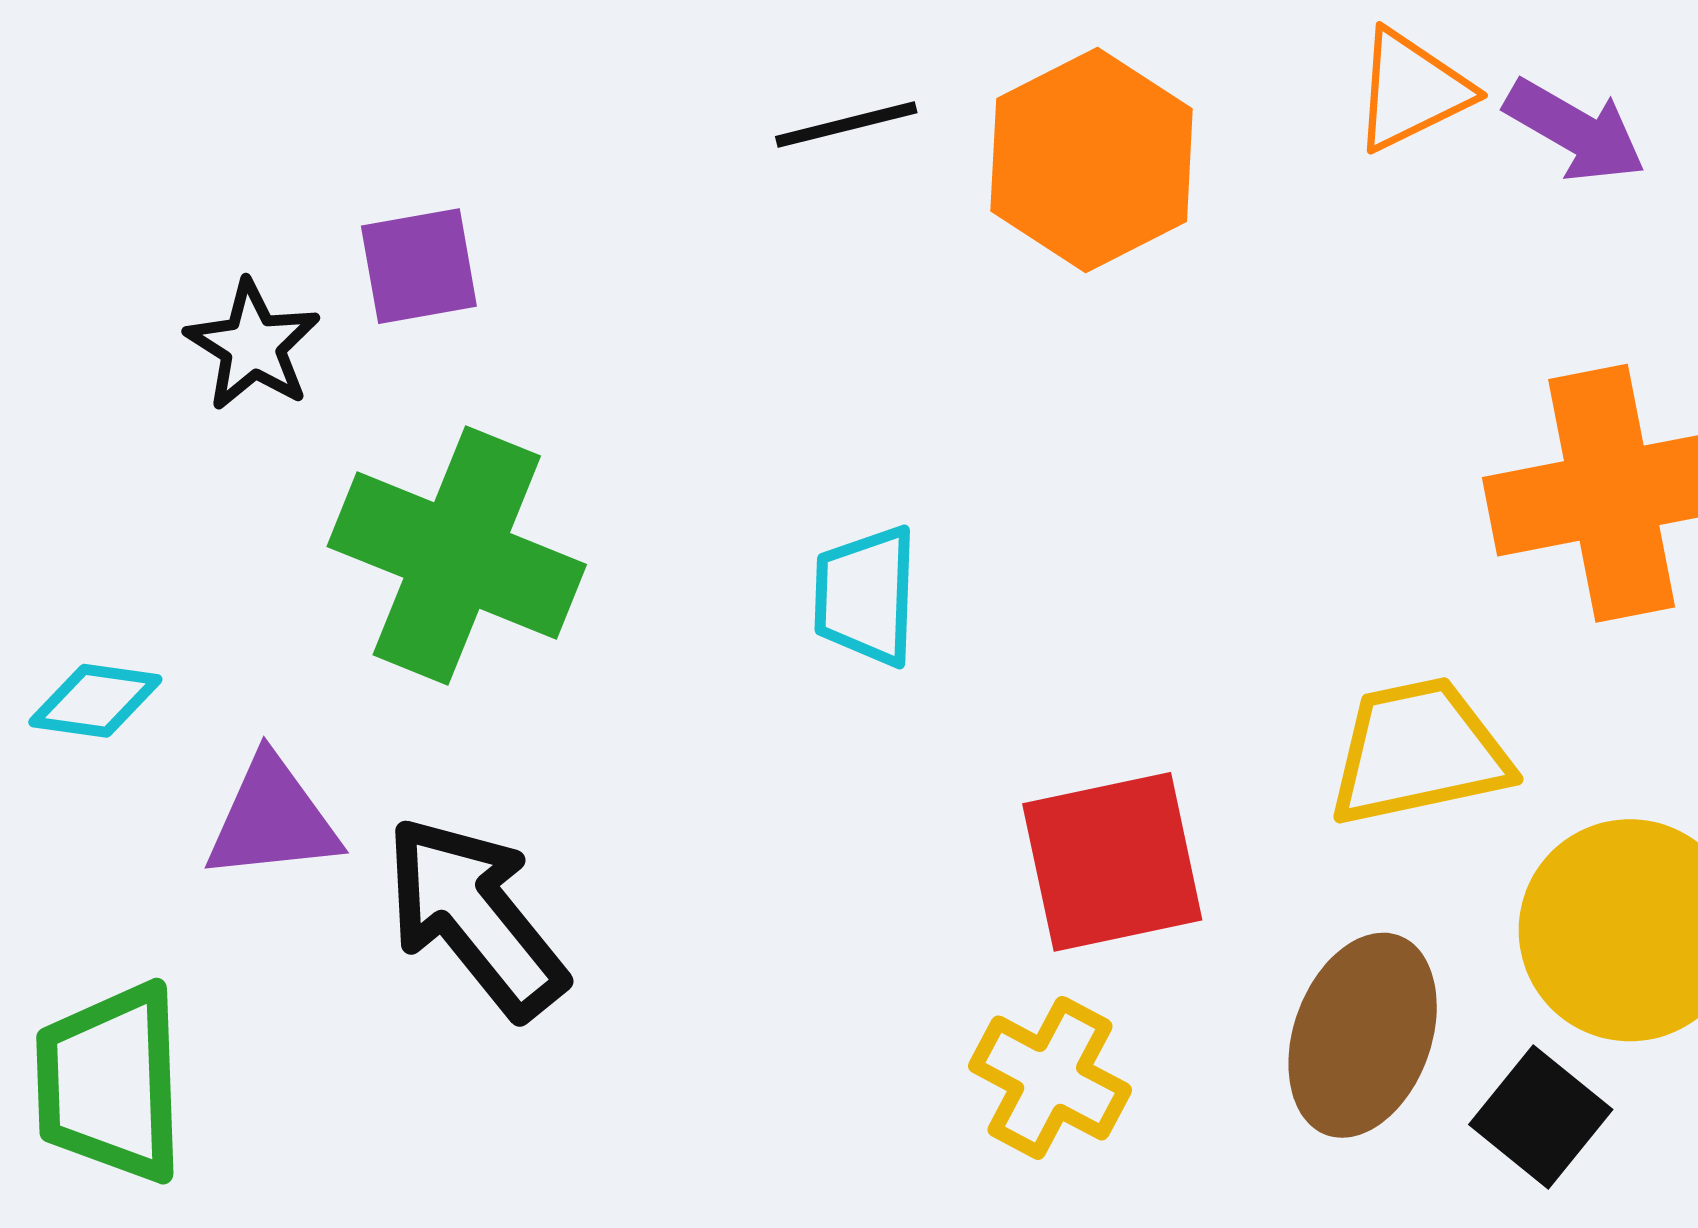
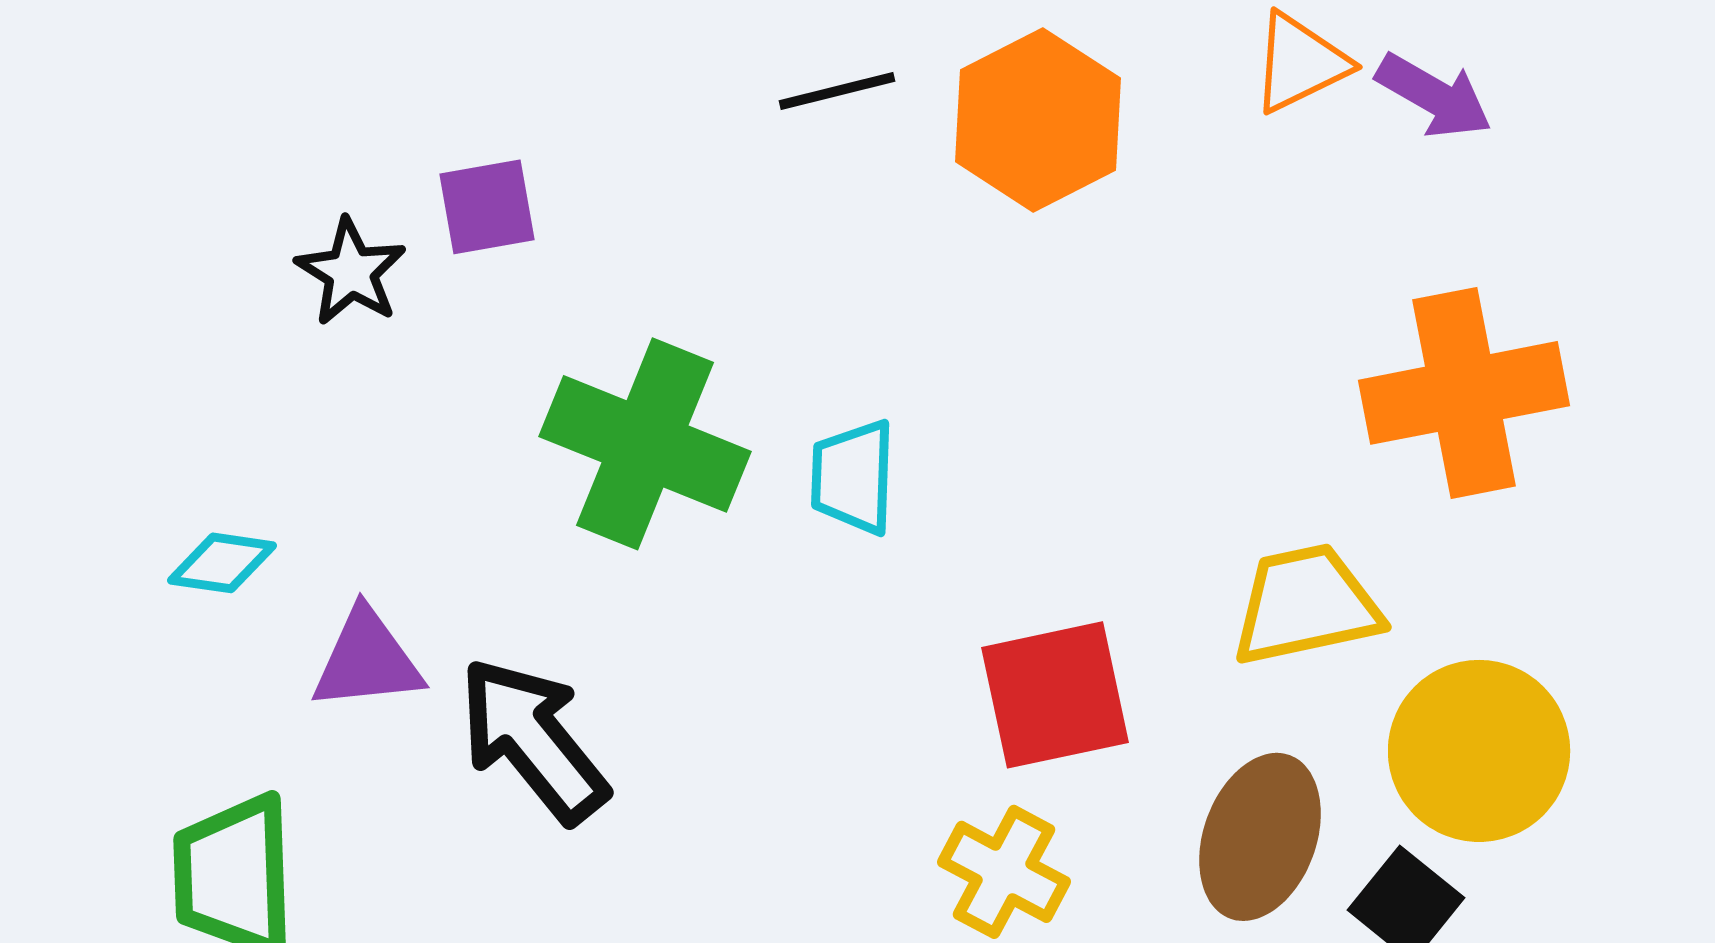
green cross: (457, 555) -> (645, 444), moved

